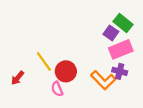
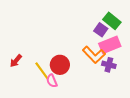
yellow line: (44, 61) -> (42, 71), moved
red arrow: (18, 78) -> (16, 61), moved
orange L-shape: (103, 80) -> (94, 55), moved

